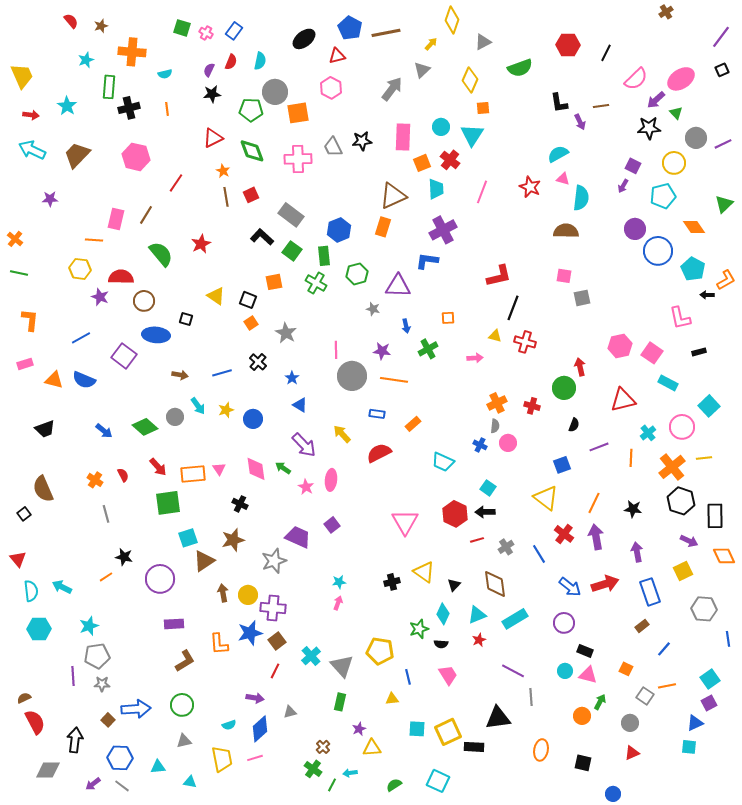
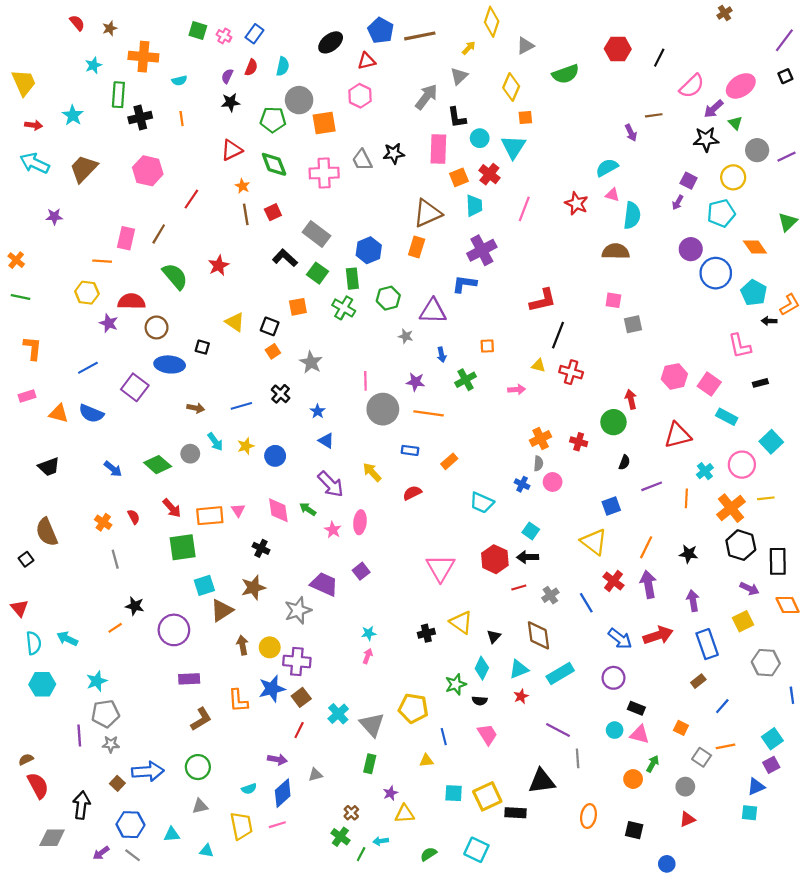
black L-shape: (559, 103) -> (457, 118), moved
red semicircle: (379, 453) -> (412, 493), size x0.7

